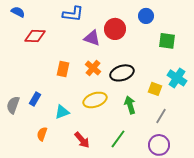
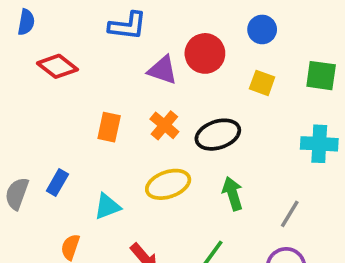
blue semicircle: (18, 12) -> (26, 22), turned 72
red diamond: (35, 36) -> (57, 66), turned 35
green square: (167, 41) -> (321, 76), moved
cyan cross: (177, 78) -> (319, 144), turned -30
yellow square: (155, 89) -> (262, 83), moved

